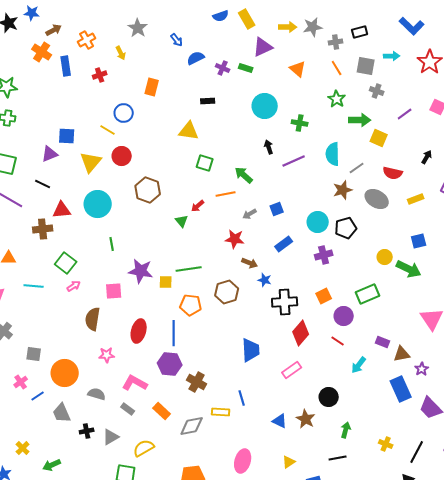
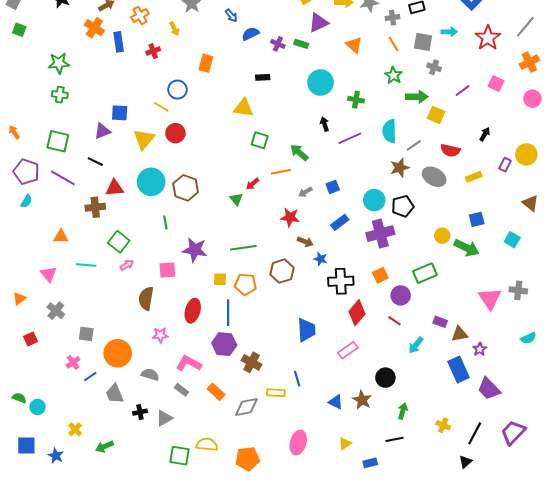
brown hexagon: (148, 190) -> (186, 188), moved
purple cross: (324, 255) -> (380, 234), size x1.5
yellow square: (166, 282) -> (220, 279), moved
yellow semicircle: (144, 448) -> (207, 445), moved, turned 35

